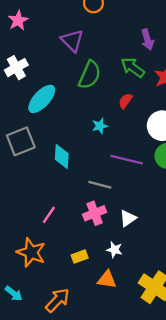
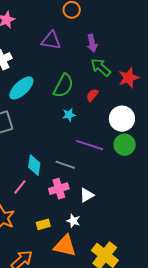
purple arrow: (147, 40) -> (92, 43), moved
purple triangle: (72, 41) -> (51, 40), turned -40
green semicircle: (90, 75) -> (63, 86), moved
cyan diamond: (62, 156) -> (34, 165), moved
orange triangle: (107, 280) -> (65, 246), size x1.4

